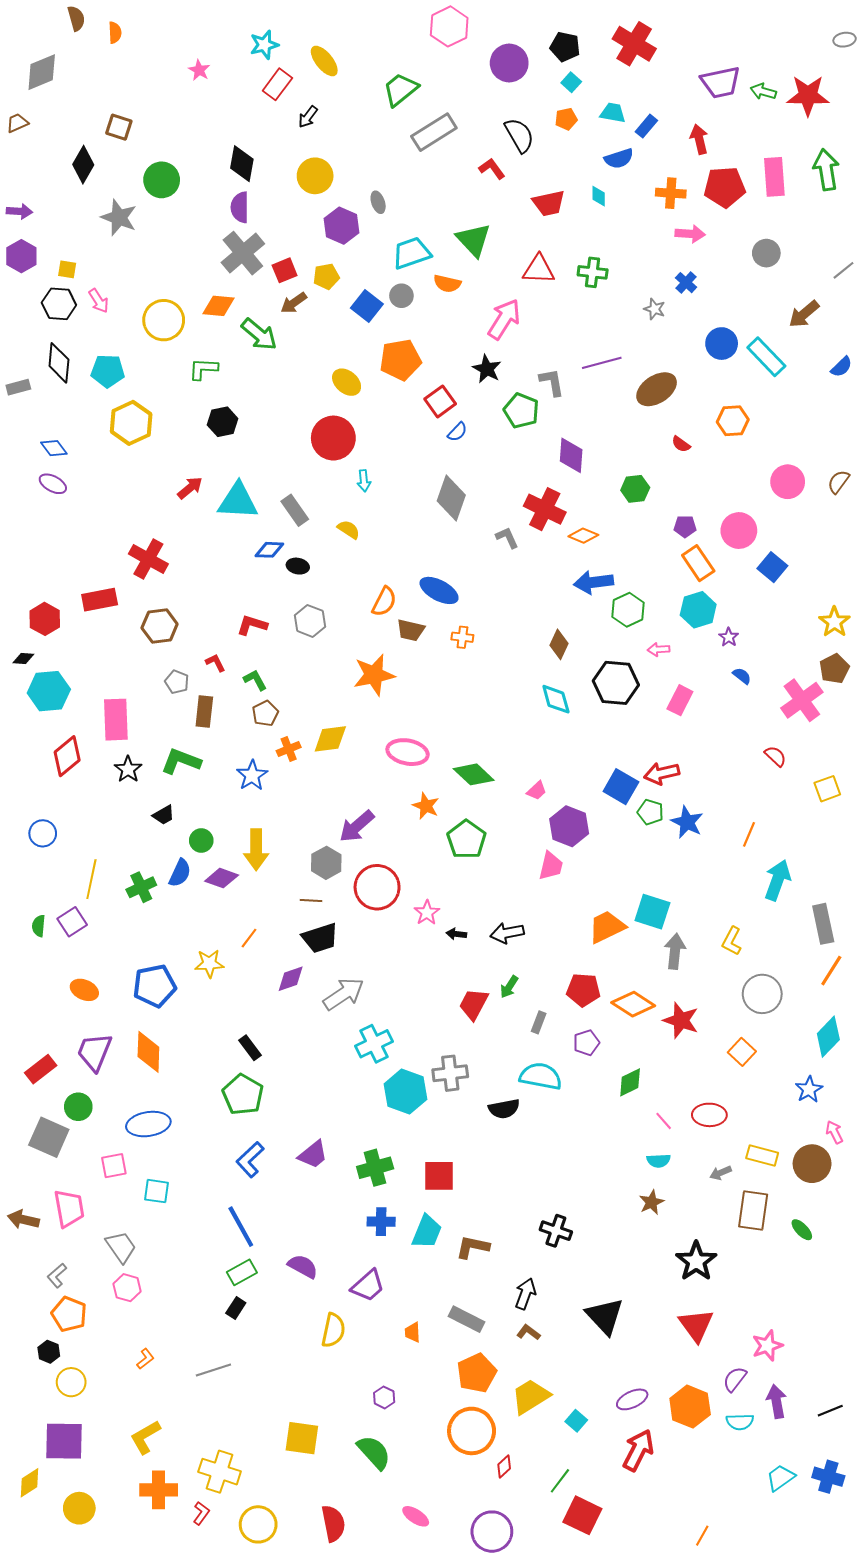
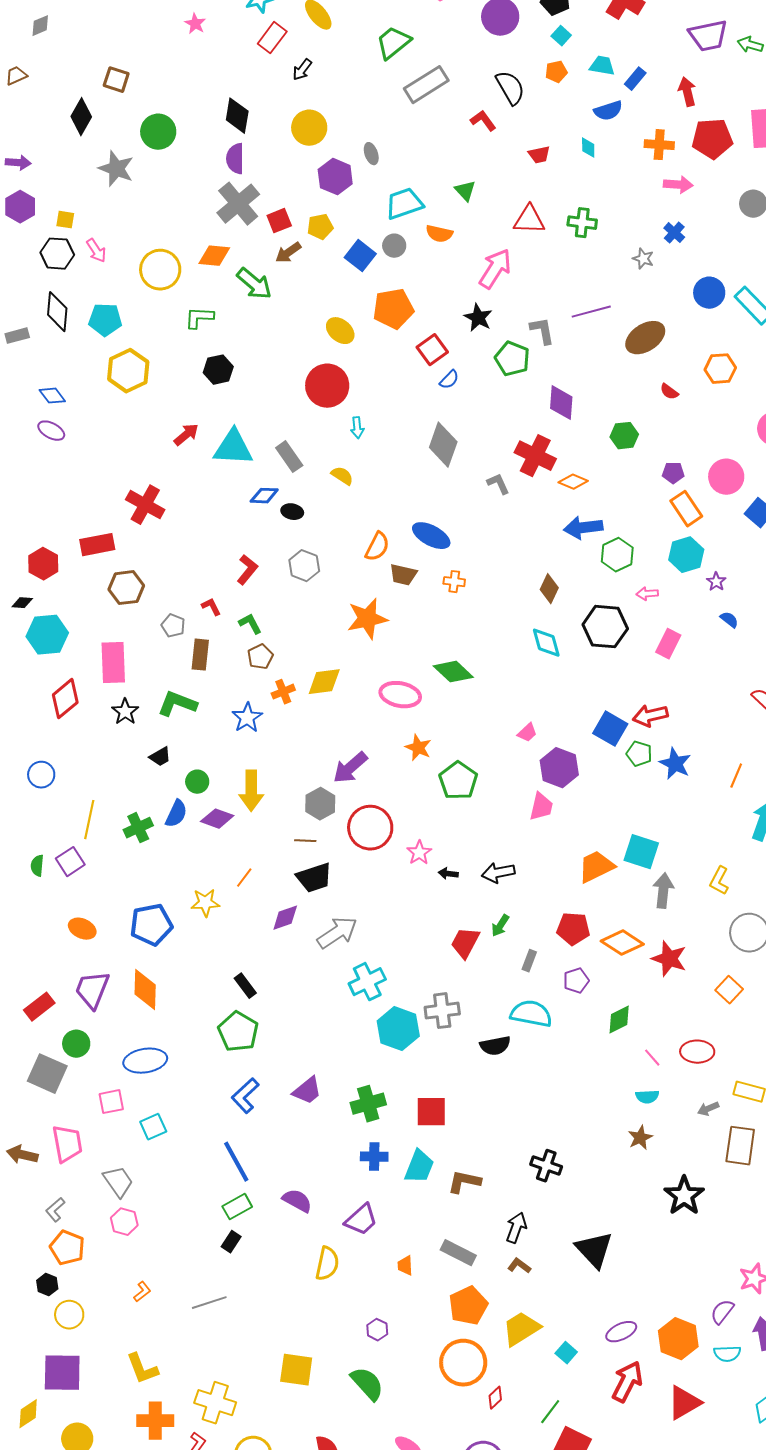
gray diamond: (42, 72) -> (40, 26), size x0.6
red trapezoid: (549, 203) -> (539, 155), size x0.7
green triangle: (474, 240) -> (465, 191), size x0.6
red L-shape: (252, 625) -> (247, 570), turned 112
brown hexagon: (160, 626) -> (126, 588), moved
green diamond: (474, 774) -> (453, 672), moved
cyan square: (157, 1191) -> (153, 1127), turned -32
red triangle: (696, 1325) -> (684, 1403), moved, turned 36
yellow L-shape: (145, 1437) -> (142, 1369), turned -81

